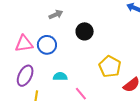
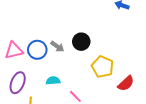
gray arrow: (56, 15) -> (57, 46), moved, turned 64
black circle: (85, 31) -> (81, 42), moved

